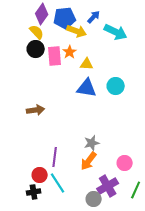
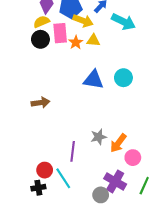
yellow semicircle: (37, 32) -> (42, 22), turned -70
pink rectangle: (55, 56) -> (60, 33), moved
yellow triangle: (87, 64) -> (93, 40), moved
purple line: (55, 157) -> (73, 151), moved
orange arrow: (89, 161) -> (118, 143), moved
purple cross: (108, 186) -> (115, 181), turned -30

